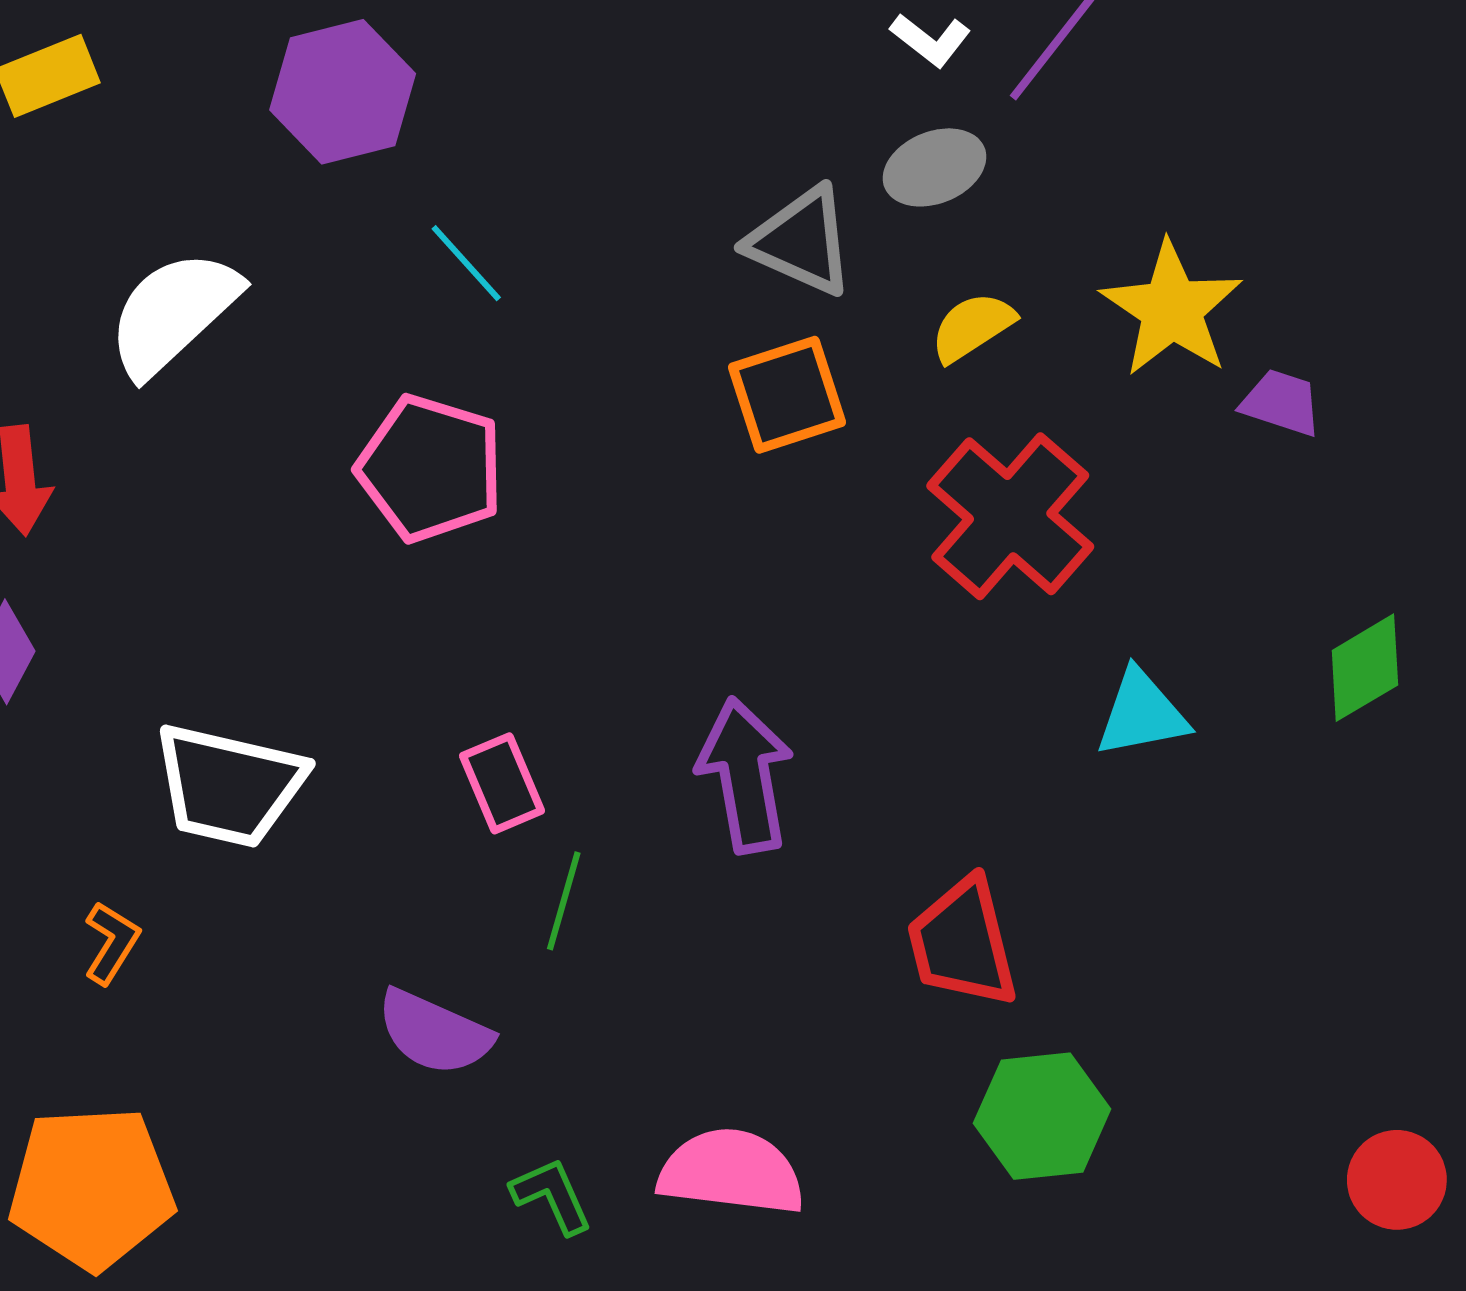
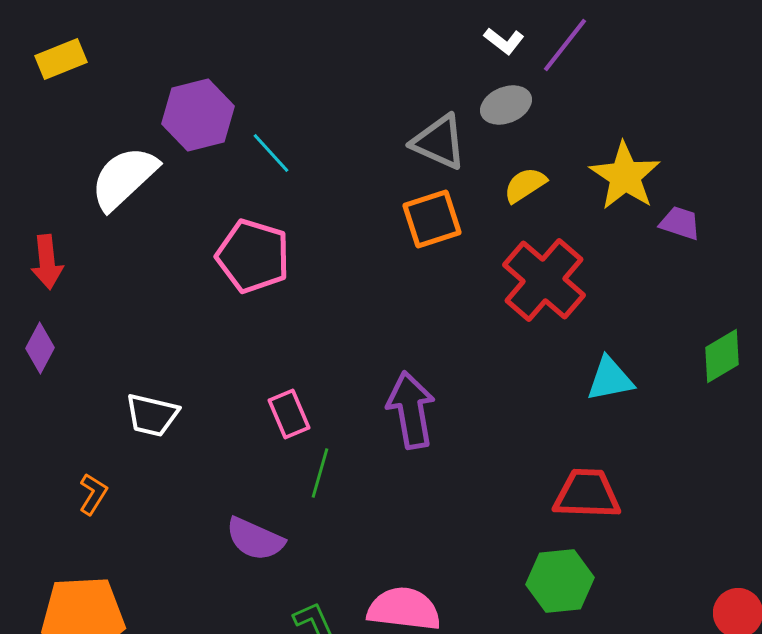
purple hexagon: (343, 92) -> (198, 115), moved
white trapezoid: (229, 785) -> (152, 415), size x0.7
red trapezoid: (962, 943) -> (587, 494), moved, turned 106

